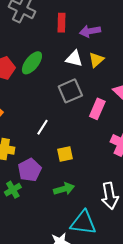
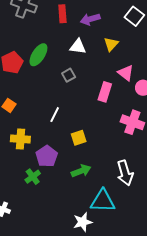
yellow triangle: (96, 60) -> (111, 44), moved
gray square: (70, 91) -> (69, 75), moved, size x0.6

